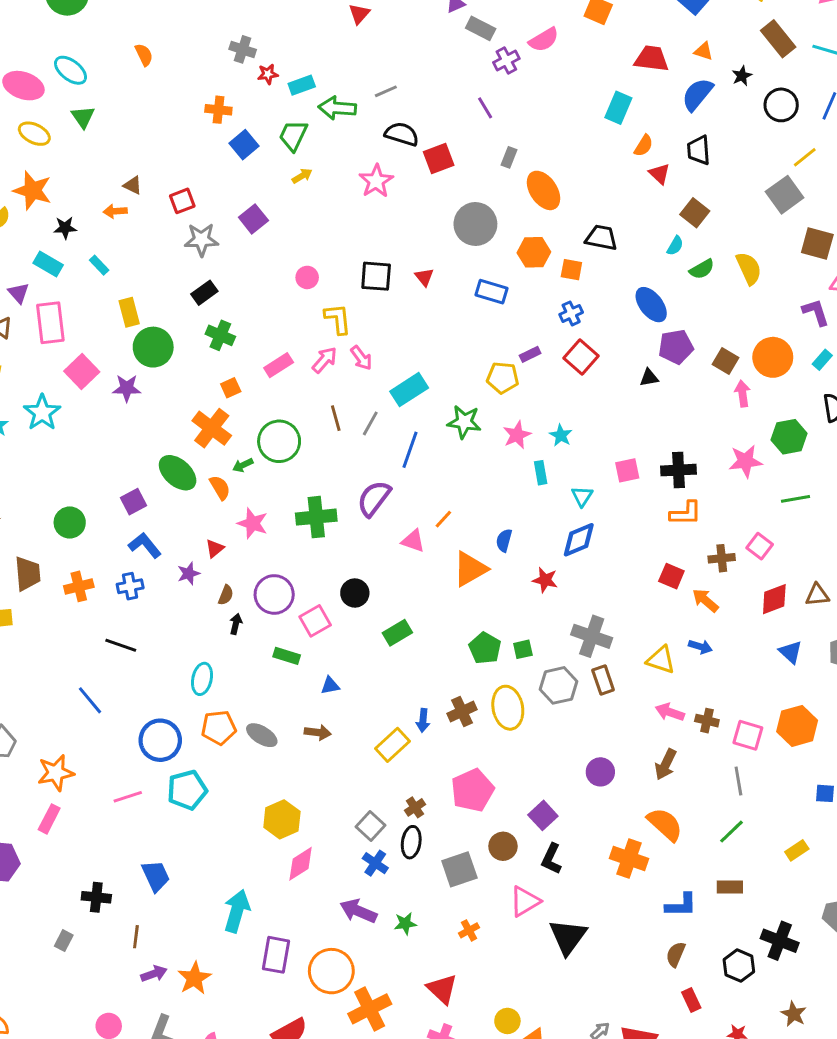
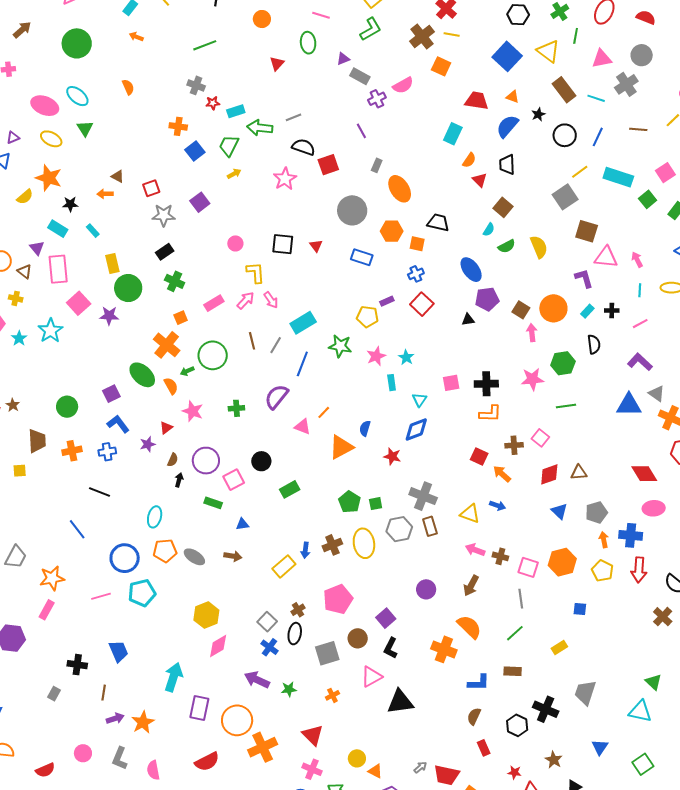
green cross: (316, 517) -> (236, 408), size x0.6
black triangle: (568, 937) -> (400, 702), turned 44

